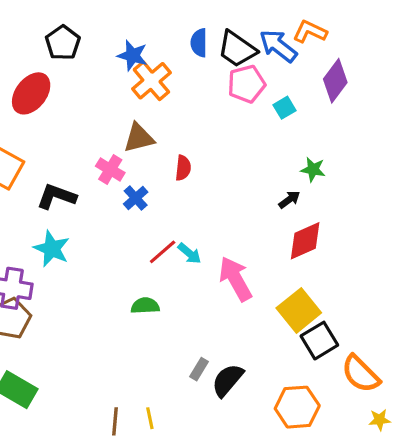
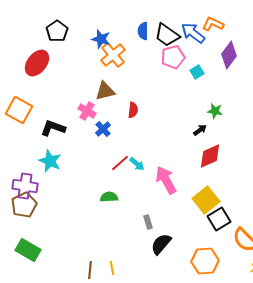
gray rectangle: (199, 369) -> (148, 222), moved, turned -48

